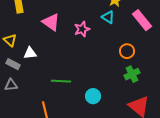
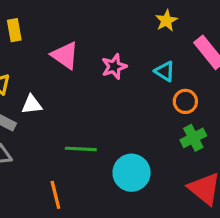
cyan triangle: (108, 17) -> (165, 71), moved
cyan circle: (93, 96) -> (132, 173), size x1.5

